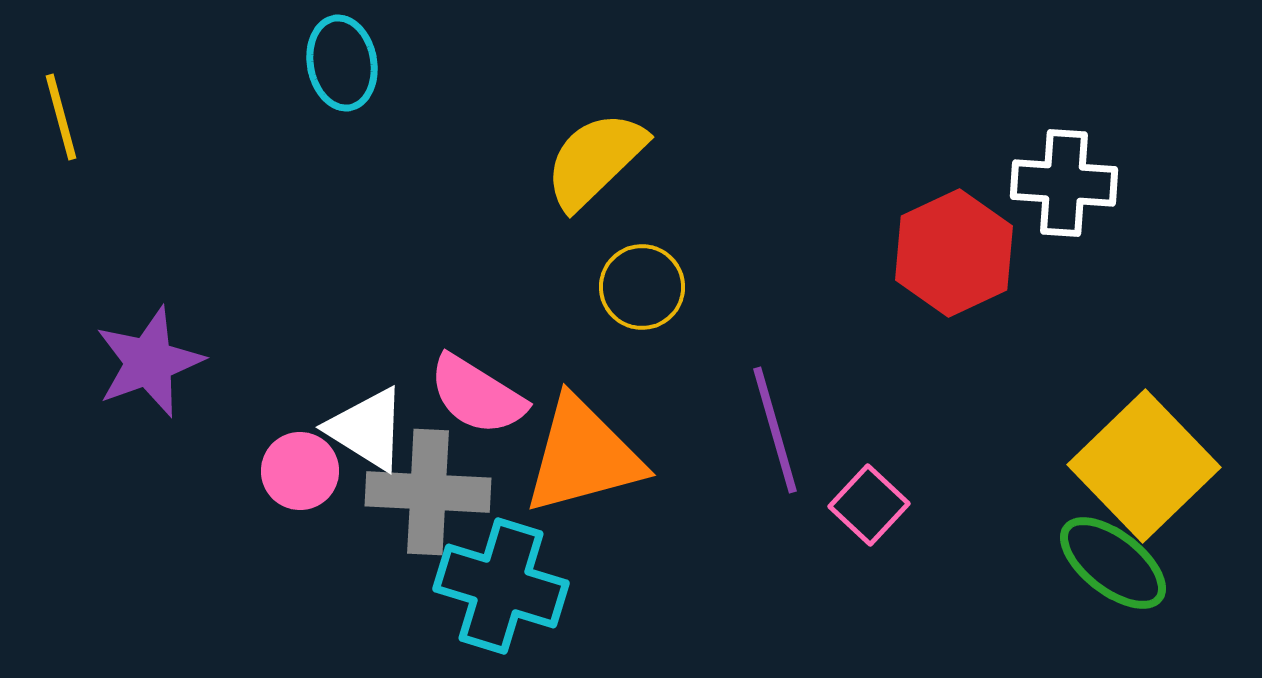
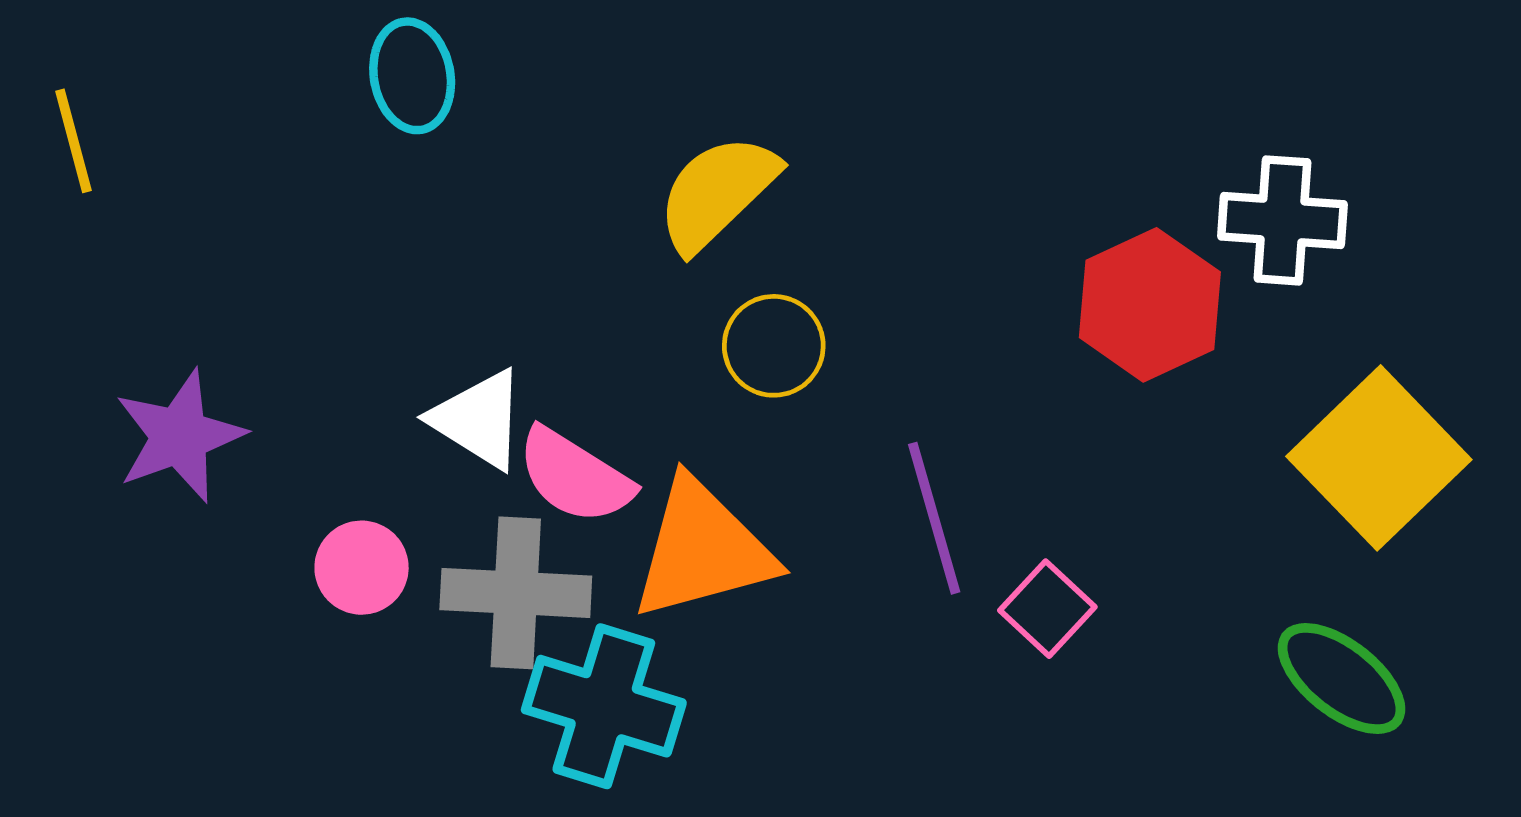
white triangle: (367, 429) -> (478, 419), moved
yellow square: (1144, 466) -> (1379, 458), moved

